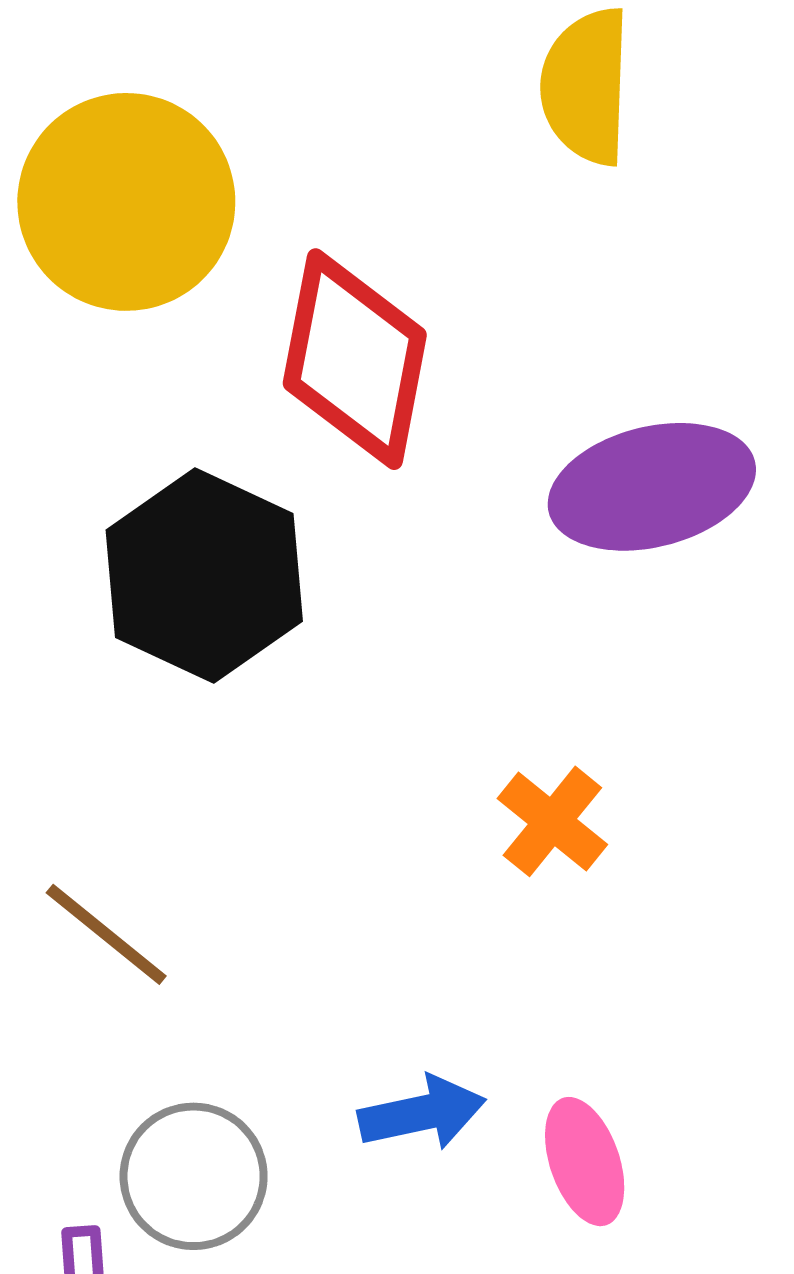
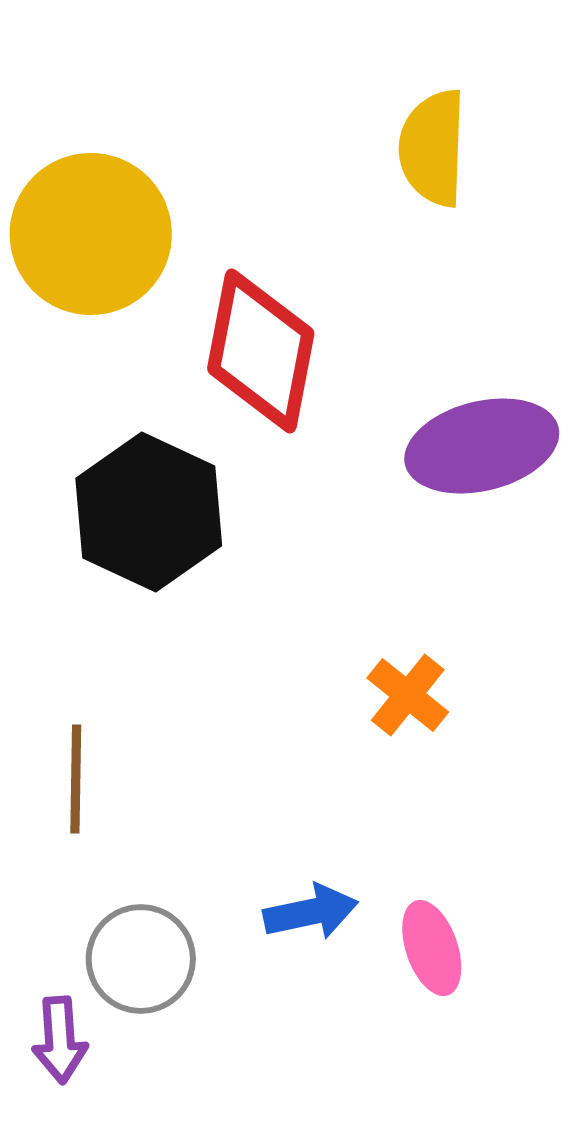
brown line: (106, 934) -> (76, 779), turned 52

